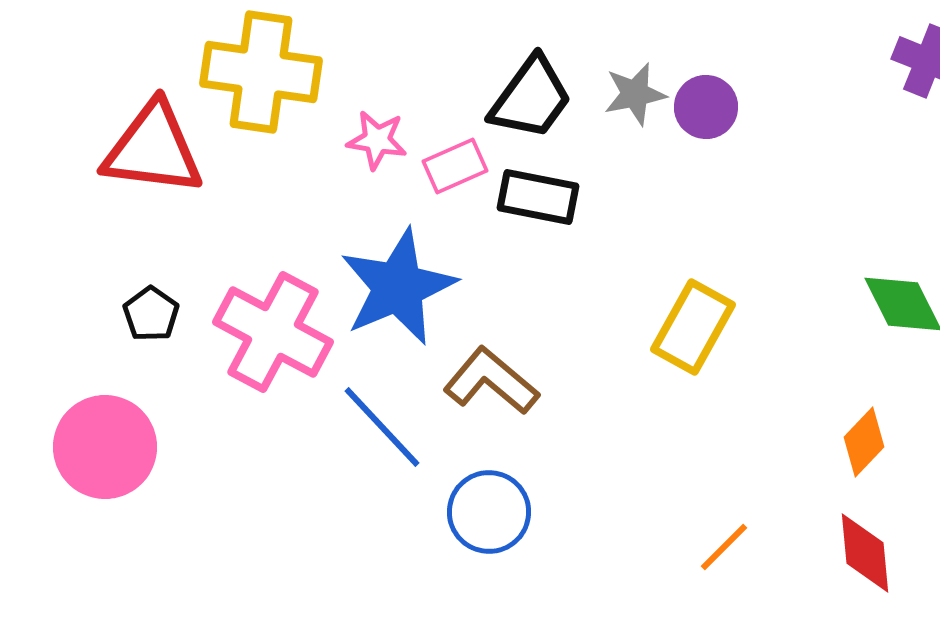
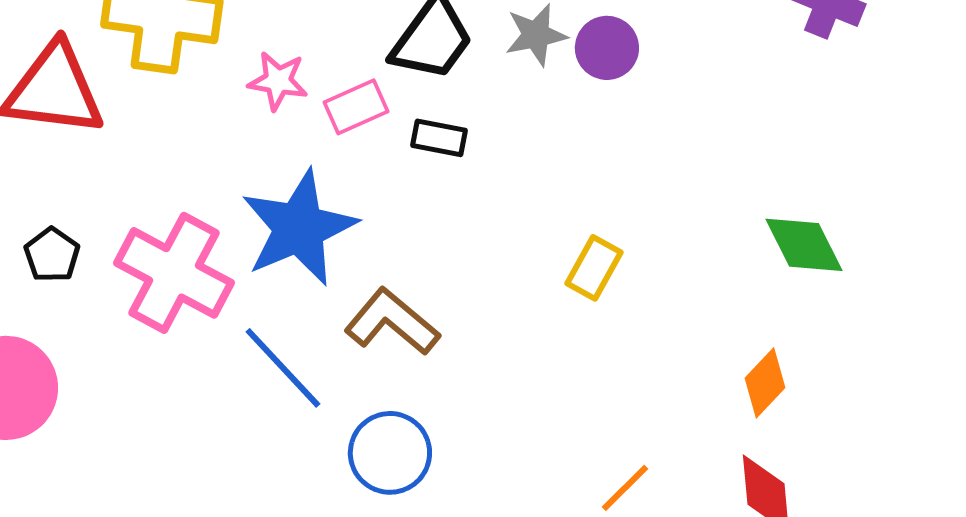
black rectangle: (538, 197) -> (439, 138), size x0.7
yellow rectangle: (693, 327) -> (594, 268), size x0.7

